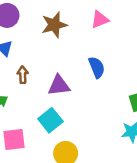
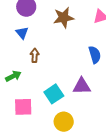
purple triangle: (59, 86) -> (82, 86), moved

